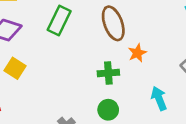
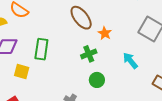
green rectangle: (59, 21) -> (41, 49), moved

